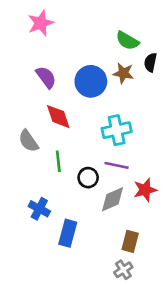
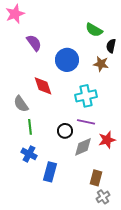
pink star: (41, 23) -> (15, 14), moved
brown star: (123, 73) -> (101, 64), moved
purple semicircle: (46, 77) -> (34, 43), moved
green line: (58, 161) -> (30, 127), moved
gray cross: (123, 270) -> (103, 197), moved

